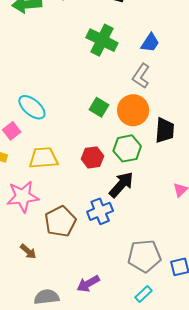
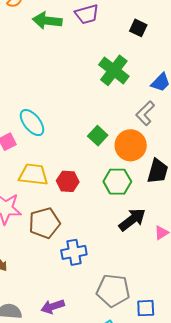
red hexagon: (92, 157) -> (68, 181), moved
black arrow: (121, 185) -> (132, 220), moved
blue cross: (100, 211) -> (74, 252), moved
brown pentagon: (60, 221) -> (44, 223), moved

